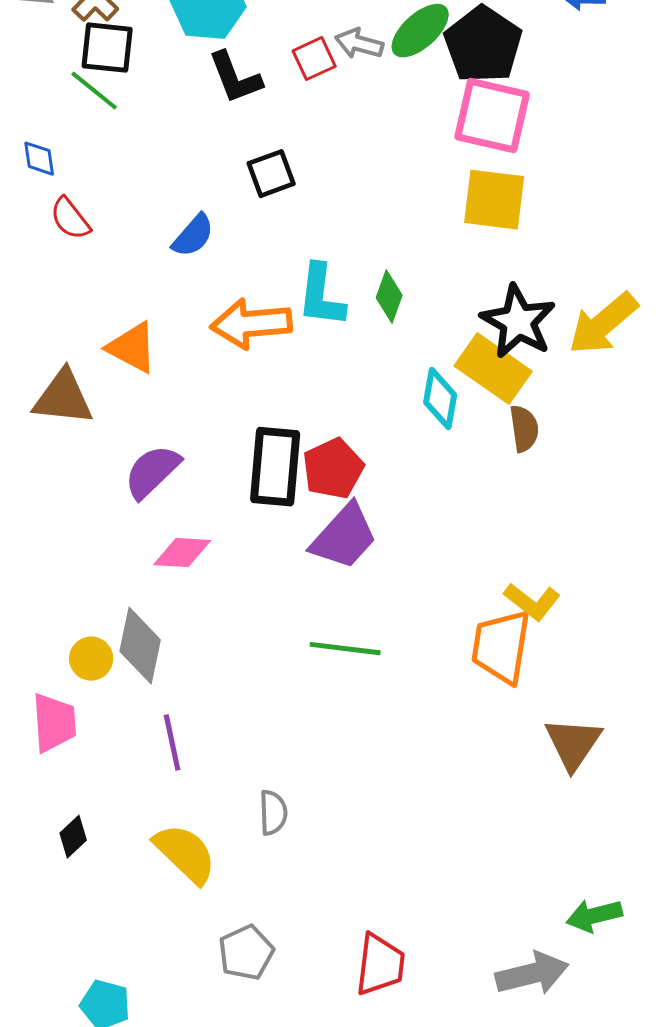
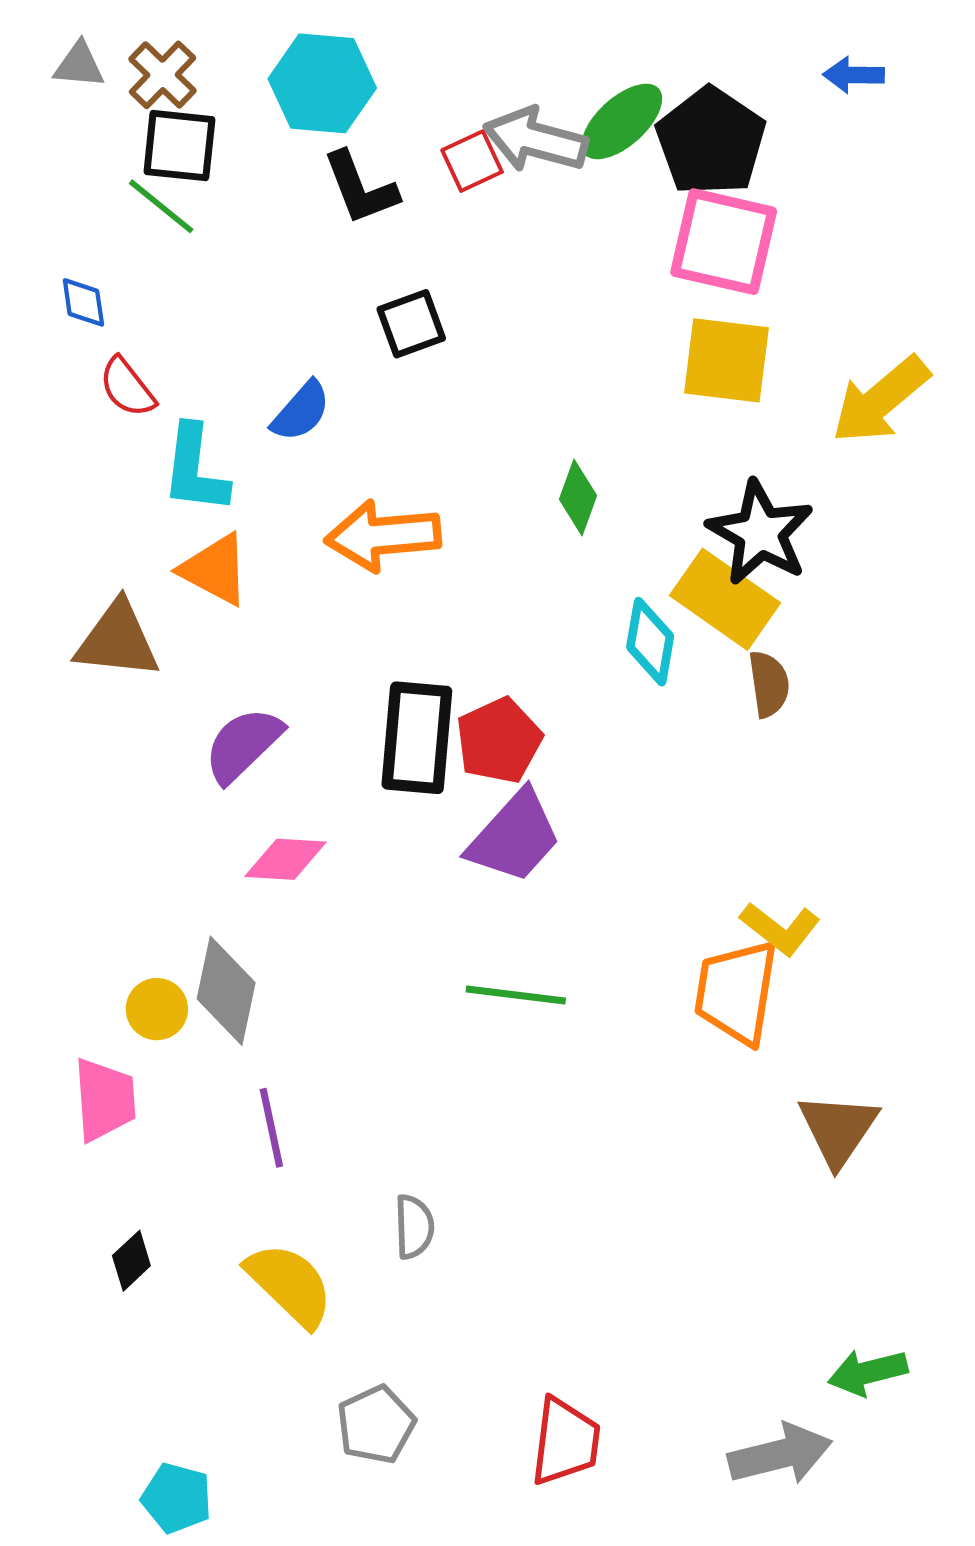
gray arrow: (359, 44) -> (536, 140), size x1.5
cyan L-shape: (321, 296) -> (195, 469), moved
yellow arrow: (603, 324) -> (880, 400), moved

